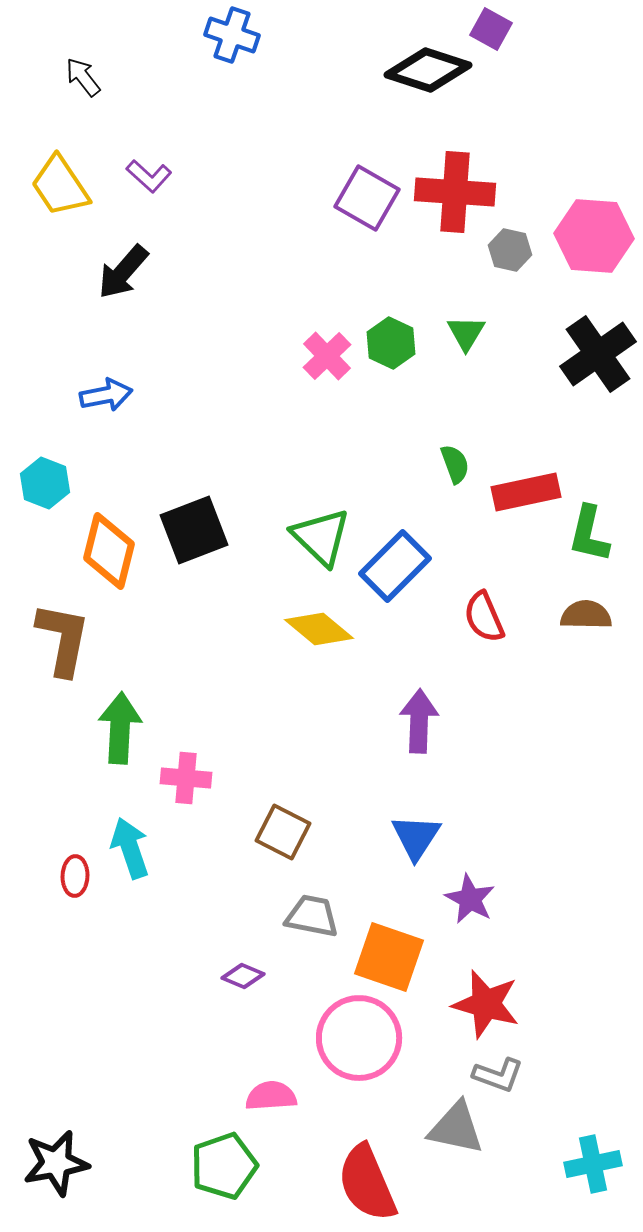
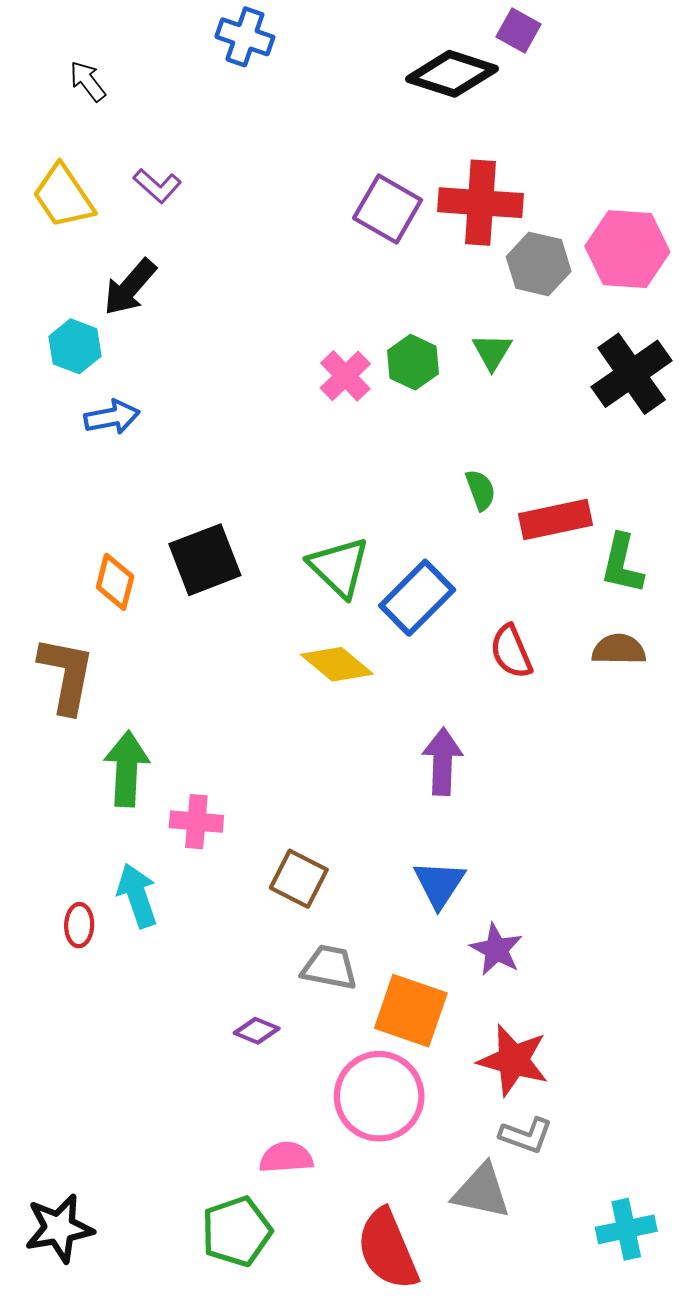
gray hexagon: (510, 250) -> (539, 264), size x1.4
cyan hexagon: (45, 483) -> (75, 346), moved
orange diamond: (109, 551) -> (115, 582), size x0.7

